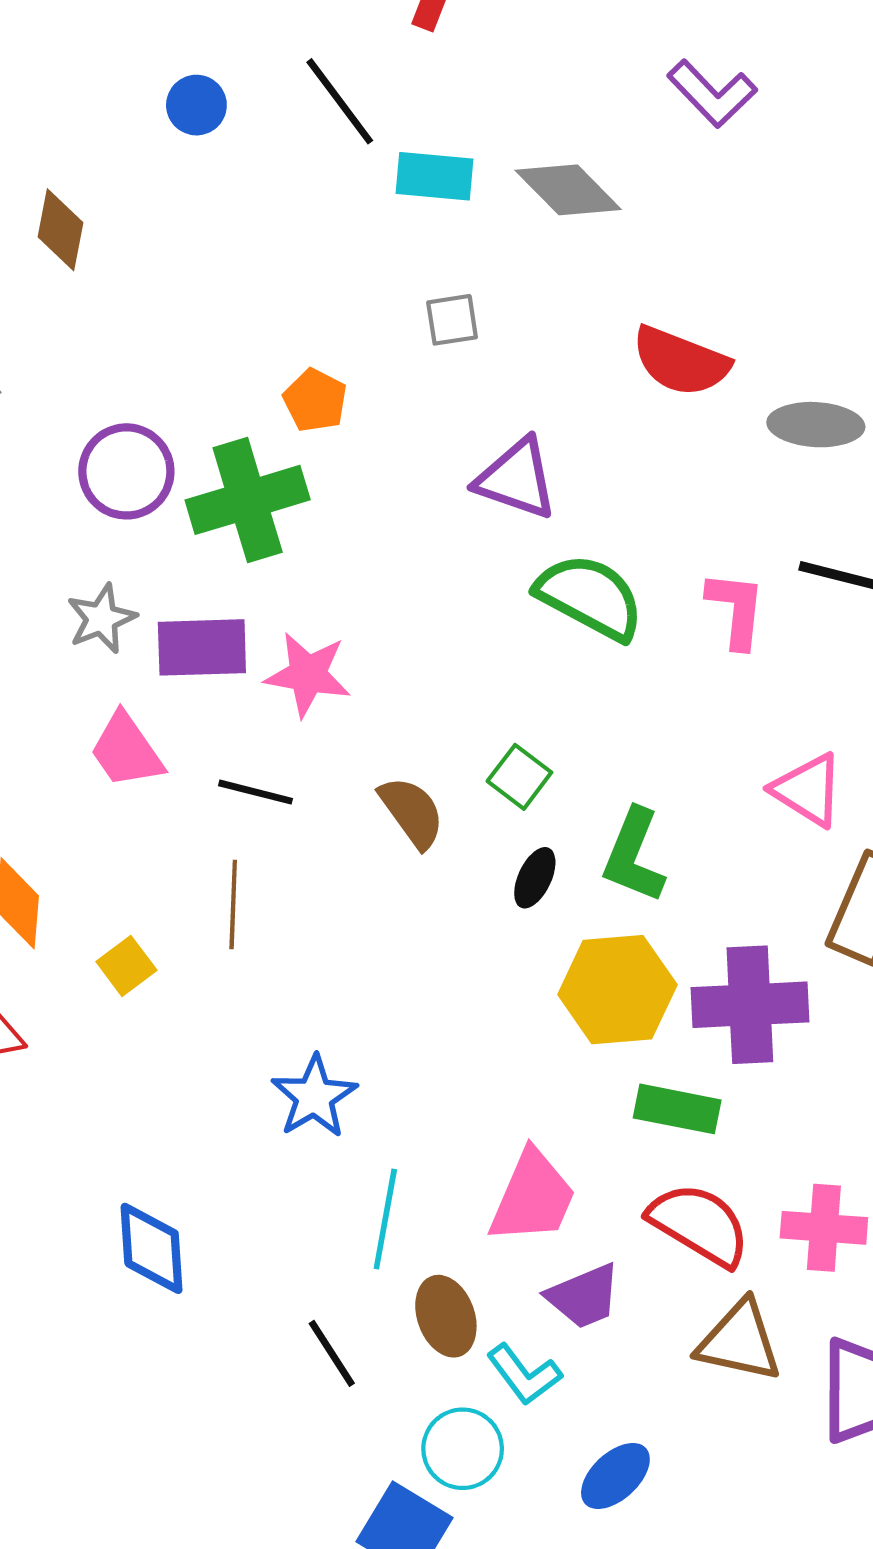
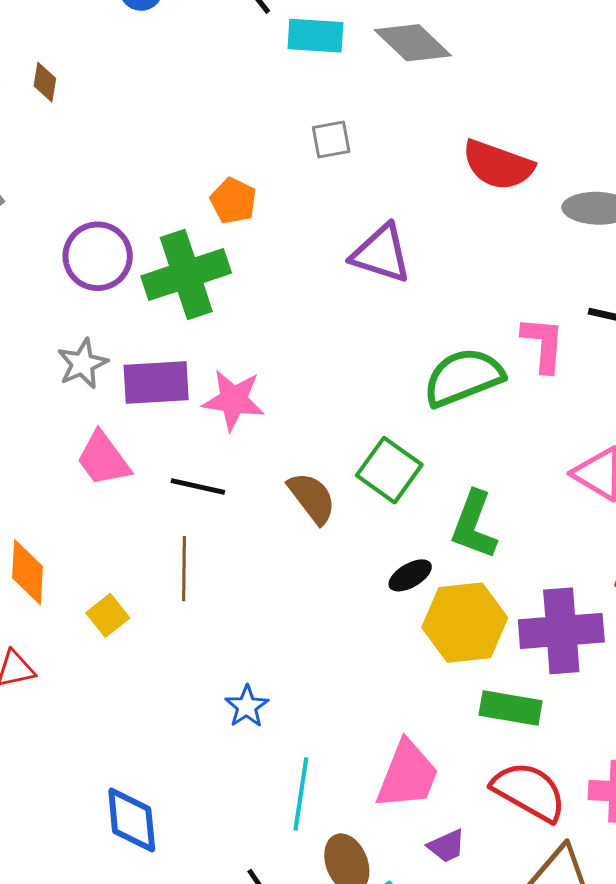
brown diamond: (61, 230) -> (45, 82), size x0.7
green semicircle: (590, 597) -> (463, 377), moved, turned -48
green square: (519, 777) -> (389, 470), size x1.4
black ellipse: (535, 878) -> (410, 575), moved, turned 36
blue star: (314, 1097) -> (247, 706), size x0.7
purple trapezoid: (584, 1296) -> (447, 846), size x0.7

